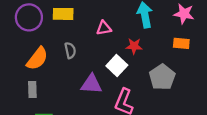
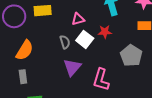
gray semicircle: (70, 50) -> (65, 42), moved
white square: (117, 66) -> (85, 39), moved
purple triangle: (91, 84) -> (72, 67), turned -48

